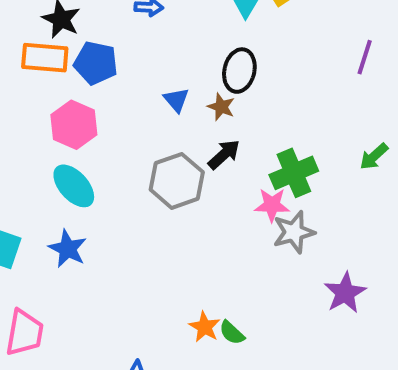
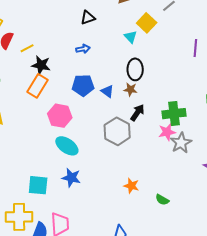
orange rectangle: (45, 58) -> (38, 86), turned -50
blue pentagon: (96, 63) -> (83, 85), moved
green cross: (294, 173) -> (174, 114), turned 30
orange star: (205, 327) -> (131, 186), moved

